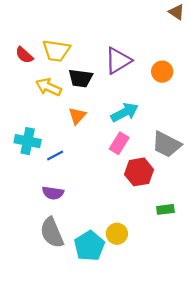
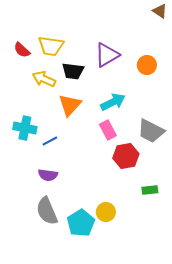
orange triangle: (77, 116) -> (70, 105), size x1.4
pink rectangle: (119, 143) -> (108, 130), turned -60

